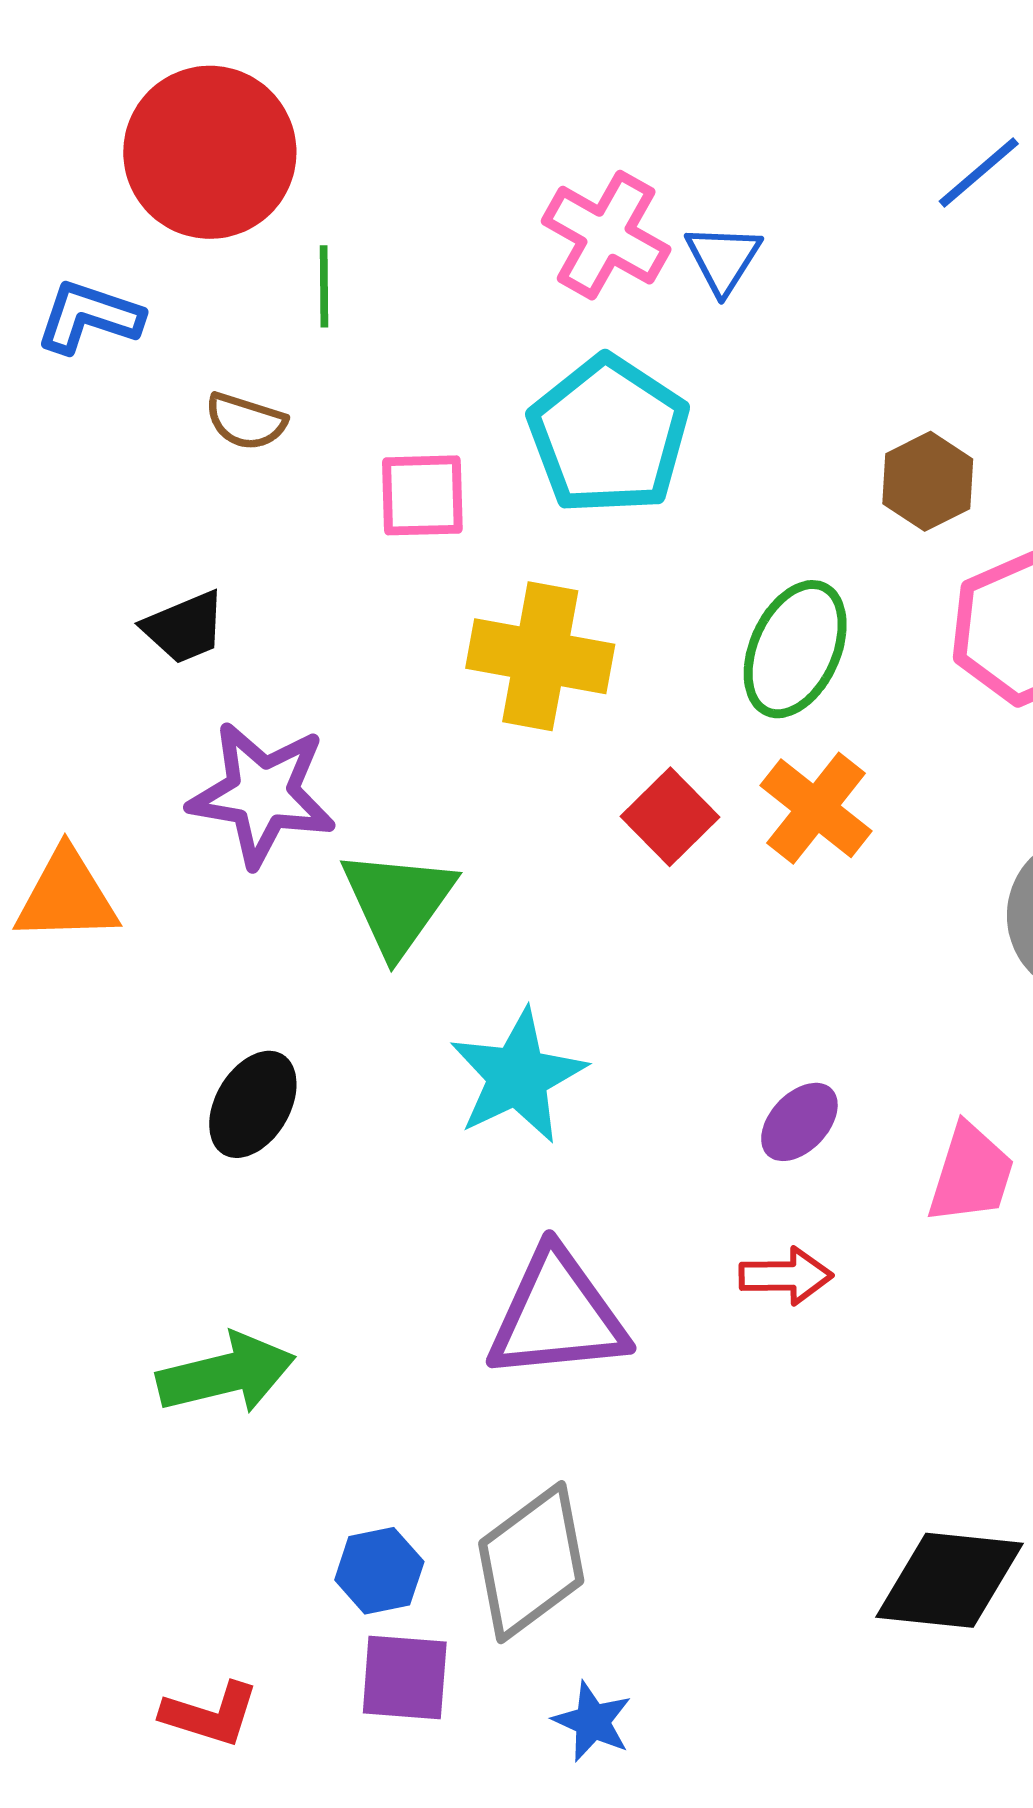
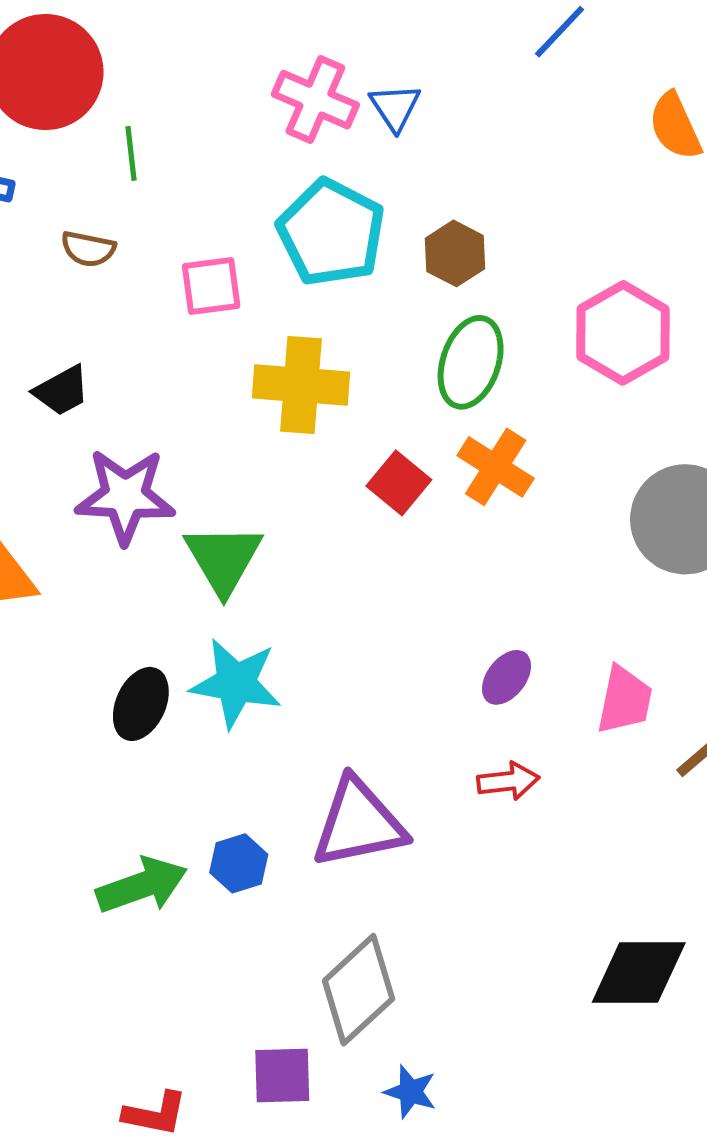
brown hexagon: (928, 481) -> (455, 253), moved
cyan star: (518, 1076) -> (236, 683), moved, turned -30
blue hexagon: (379, 1571) -> (239, 863), moved

